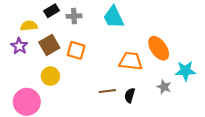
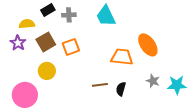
orange square: (76, 50) -> (71, 47), turned -36
cyan star: (185, 71) -> (177, 85), moved

